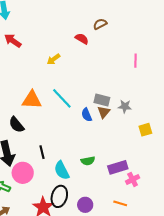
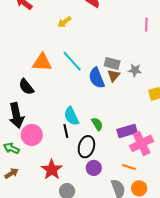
blue semicircle: (87, 115) -> (97, 78), size x1.5
black line: (42, 152) -> (66, 131), moved
green semicircle: (88, 161) -> (97, 124), turned -112
cyan semicircle: (62, 170) -> (71, 116), moved
pink cross: (133, 180) -> (142, 143), size x1.6
black ellipse: (59, 196) -> (86, 147), moved

